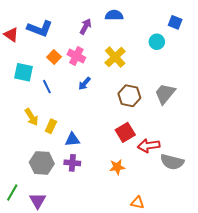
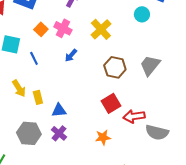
yellow rectangle: (51, 126) -> (38, 97), turned -40
purple cross: (72, 163) -> (59, 133), turned 35

